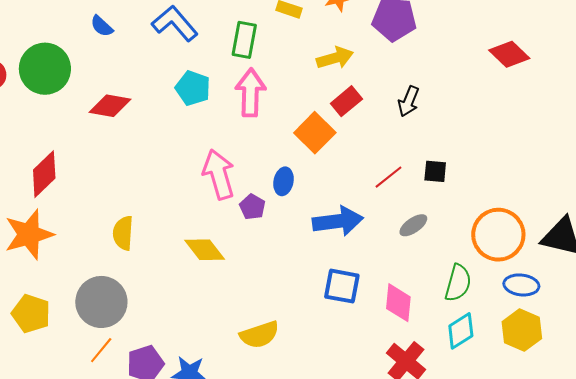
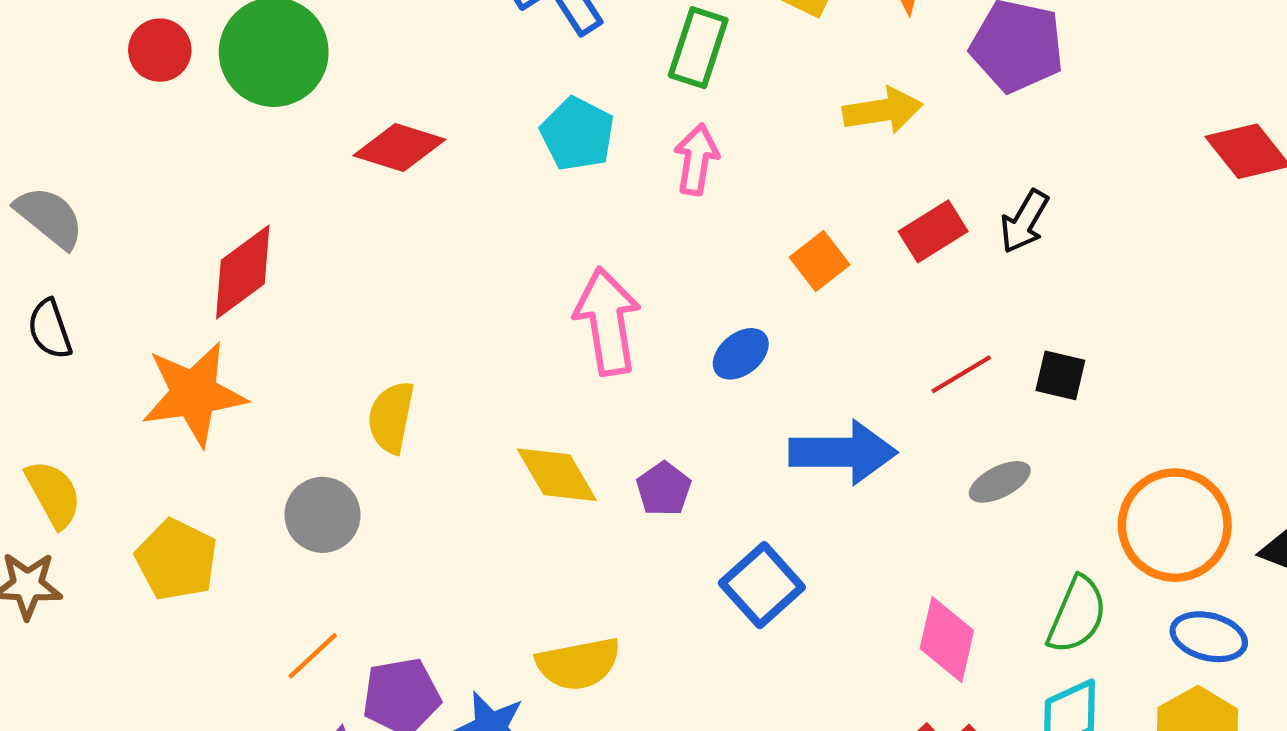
pink arrow: (250, 93) -> (696, 159), size x0.7
red rectangle: (346, 101) -> (933, 231), moved
orange square: (315, 133) -> (820, 261), size x0.7
blue ellipse: (284, 181) -> (741, 354), turned 32
purple pentagon: (252, 207) -> (664, 489), moved
blue square: (342, 286) -> (762, 585), moved, turned 30
gray circle: (101, 302) -> (323, 515), moved, size x0.7
yellow semicircle: (259, 335) -> (578, 664), moved

